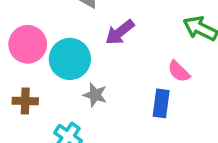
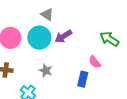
cyan circle: (70, 59) -> (39, 38), moved

